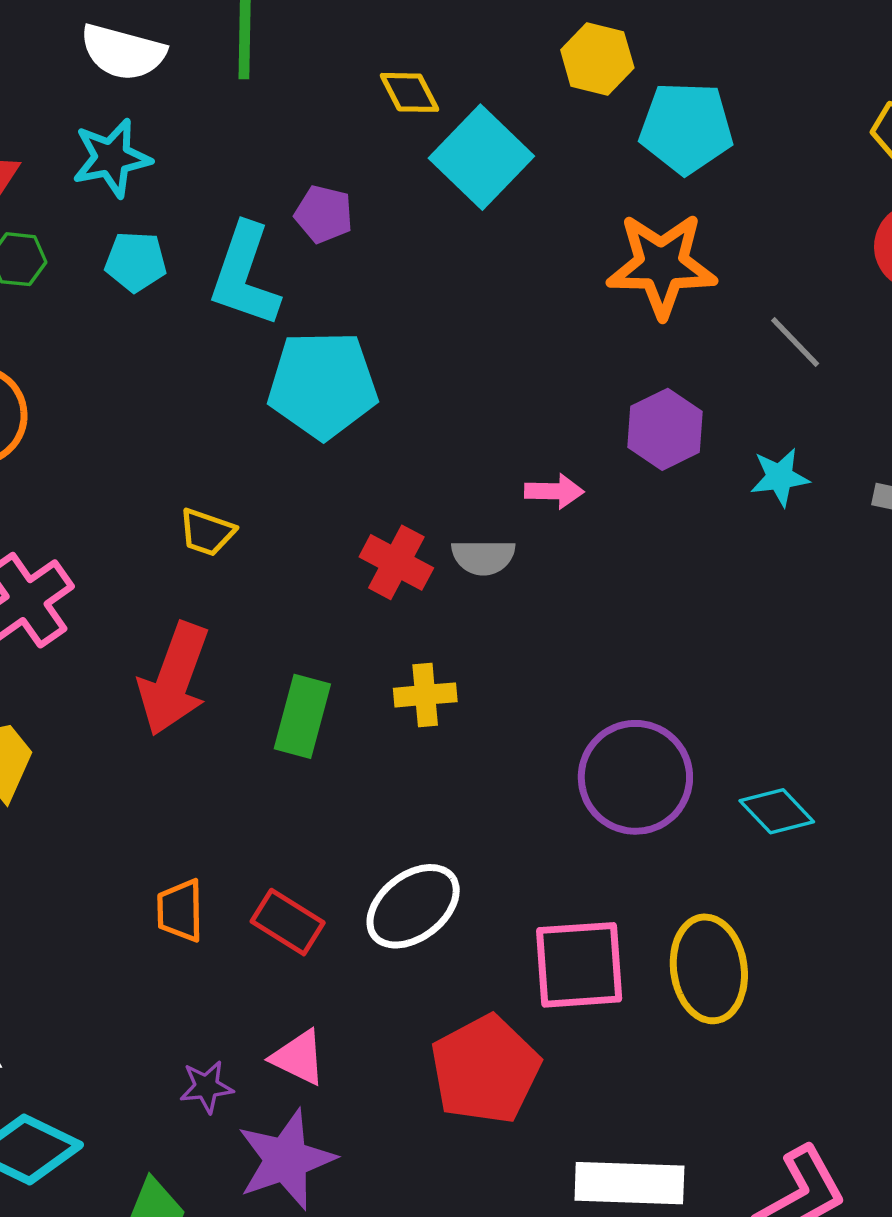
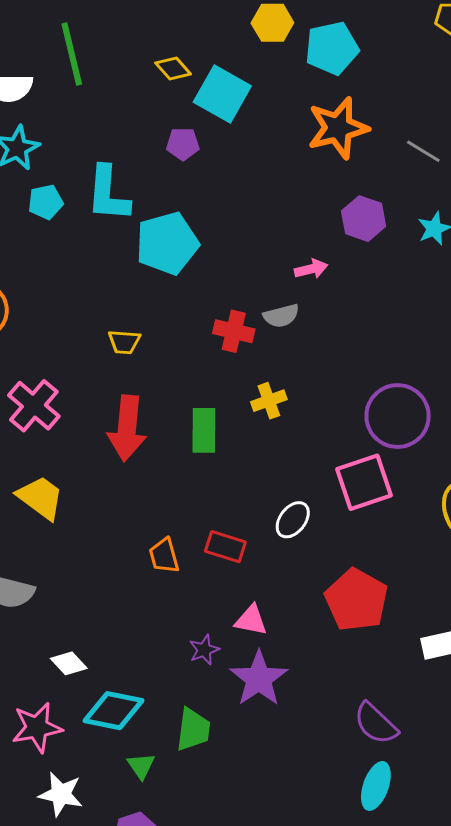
purple pentagon: (324, 214) -> (183, 144), moved
white ellipse: (413, 906) -> (293, 520), size x0.7
pink square: (579, 965) -> (364, 482), moved

